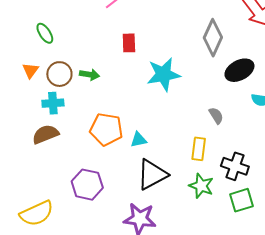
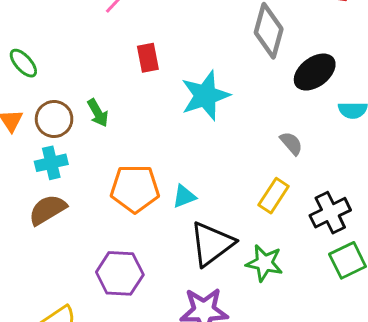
green arrow: (89, 75) -> (98, 113), turned 60
yellow rectangle: (199, 149) -> (274, 196), turned 35
black cross: (235, 166) -> (330, 213), turned -36
green star: (201, 186) -> (264, 263), moved

